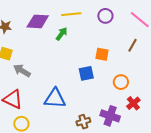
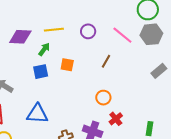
brown line: (132, 45) -> (106, 61), moved
orange square: (102, 54) -> (67, 65), moved
blue square: (86, 73) -> (41, 72), moved

